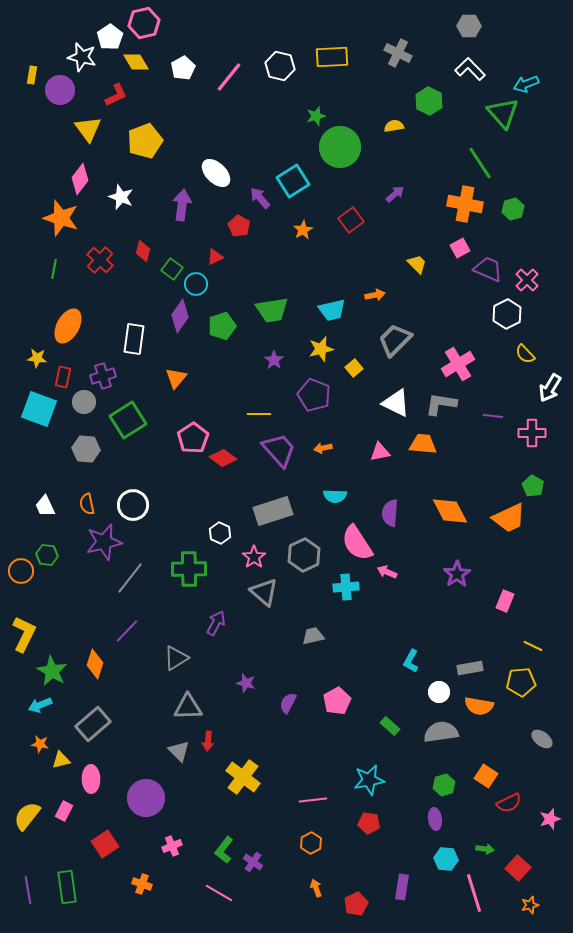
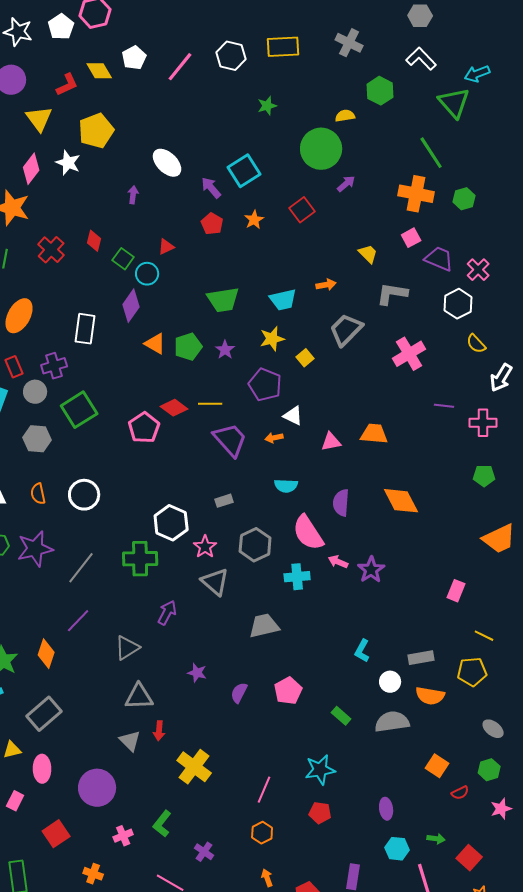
white star: (82, 57) -> (18, 32), moved
yellow diamond: (136, 62) -> (99, 71), moved
green circle: (340, 147) -> (321, 149), moved
white star: (121, 197) -> (68, 163), moved
purple arrow: (182, 205) -> (133, 195), size x0.6
red pentagon: (239, 226) -> (212, 224), moved
green pentagon: (222, 326) -> (188, 347), moved
red rectangle: (63, 377) -> (14, 367), turned -35
orange triangle: (176, 378) -> (155, 344), moved, turned -40
white triangle: (396, 403) -> (293, 416), moved, size x0.7
gray L-shape: (441, 404) -> (392, 294), moved
red diamond: (223, 458) -> (174, 408), moved
green pentagon: (533, 486) -> (484, 476), turned -30
gray rectangle: (273, 511) -> (224, 501), size x0.5
orange trapezoid: (509, 518) -> (499, 539), moved
white hexagon: (220, 533) -> (171, 523), size x1.6
purple star: (104, 542) -> (35, 549), moved
purple star: (457, 574) -> (371, 570), moved
gray trapezoid: (313, 636) -> (264, 626), size x1.4
green hexagon: (444, 785) -> (489, 770), moved
pink line: (313, 800) -> (264, 790), turned -60
red semicircle: (509, 803) -> (460, 793), size x0.7
green L-shape: (224, 850) -> (162, 824), moved

